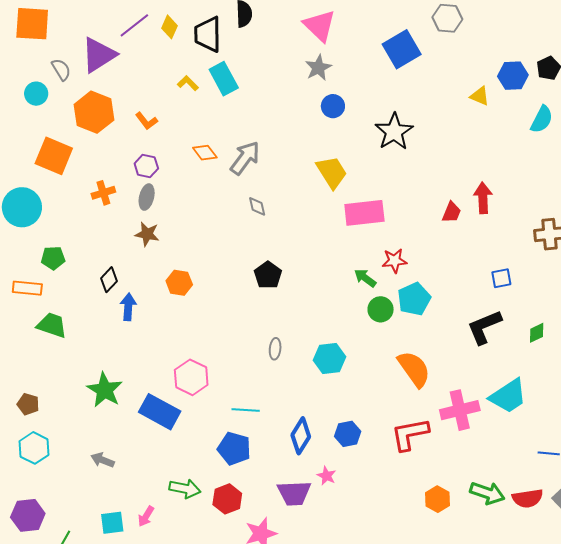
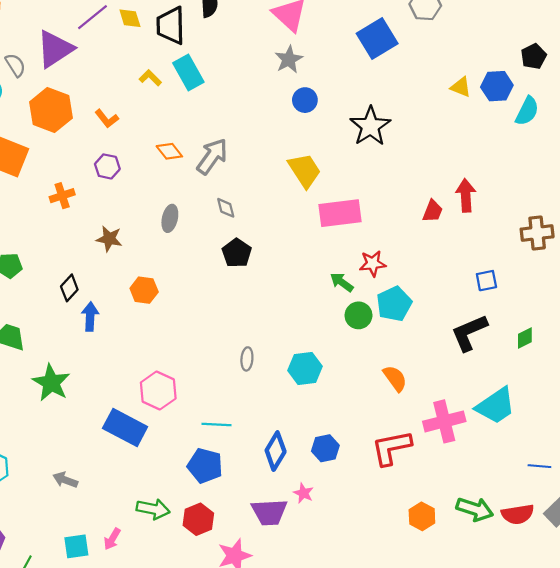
yellow diamond: (169, 27) -> (130, 18), turned -40
blue hexagon: (513, 76) -> (497, 86), moved
gray ellipse: (147, 197) -> (170, 218), moved
black pentagon: (268, 275) -> (237, 253), moved
orange semicircle: (414, 369) -> (395, 378), size x0.7
green star: (105, 390) -> (51, 383), moved

